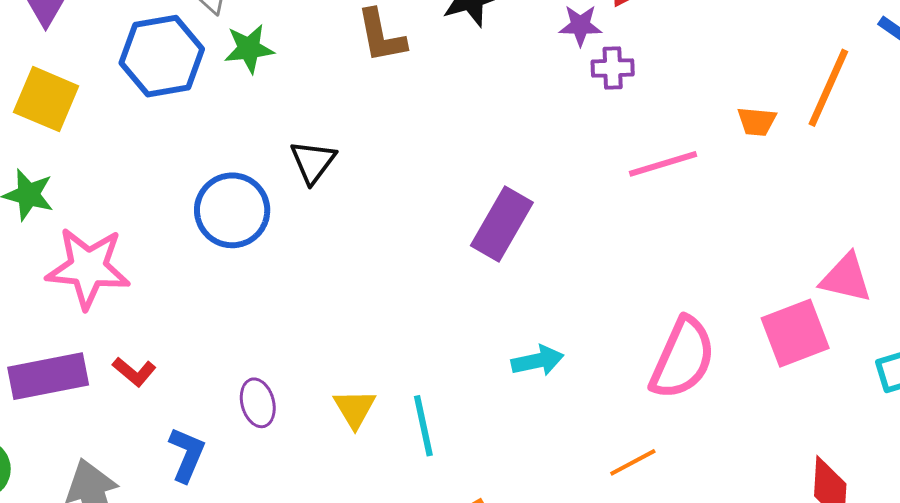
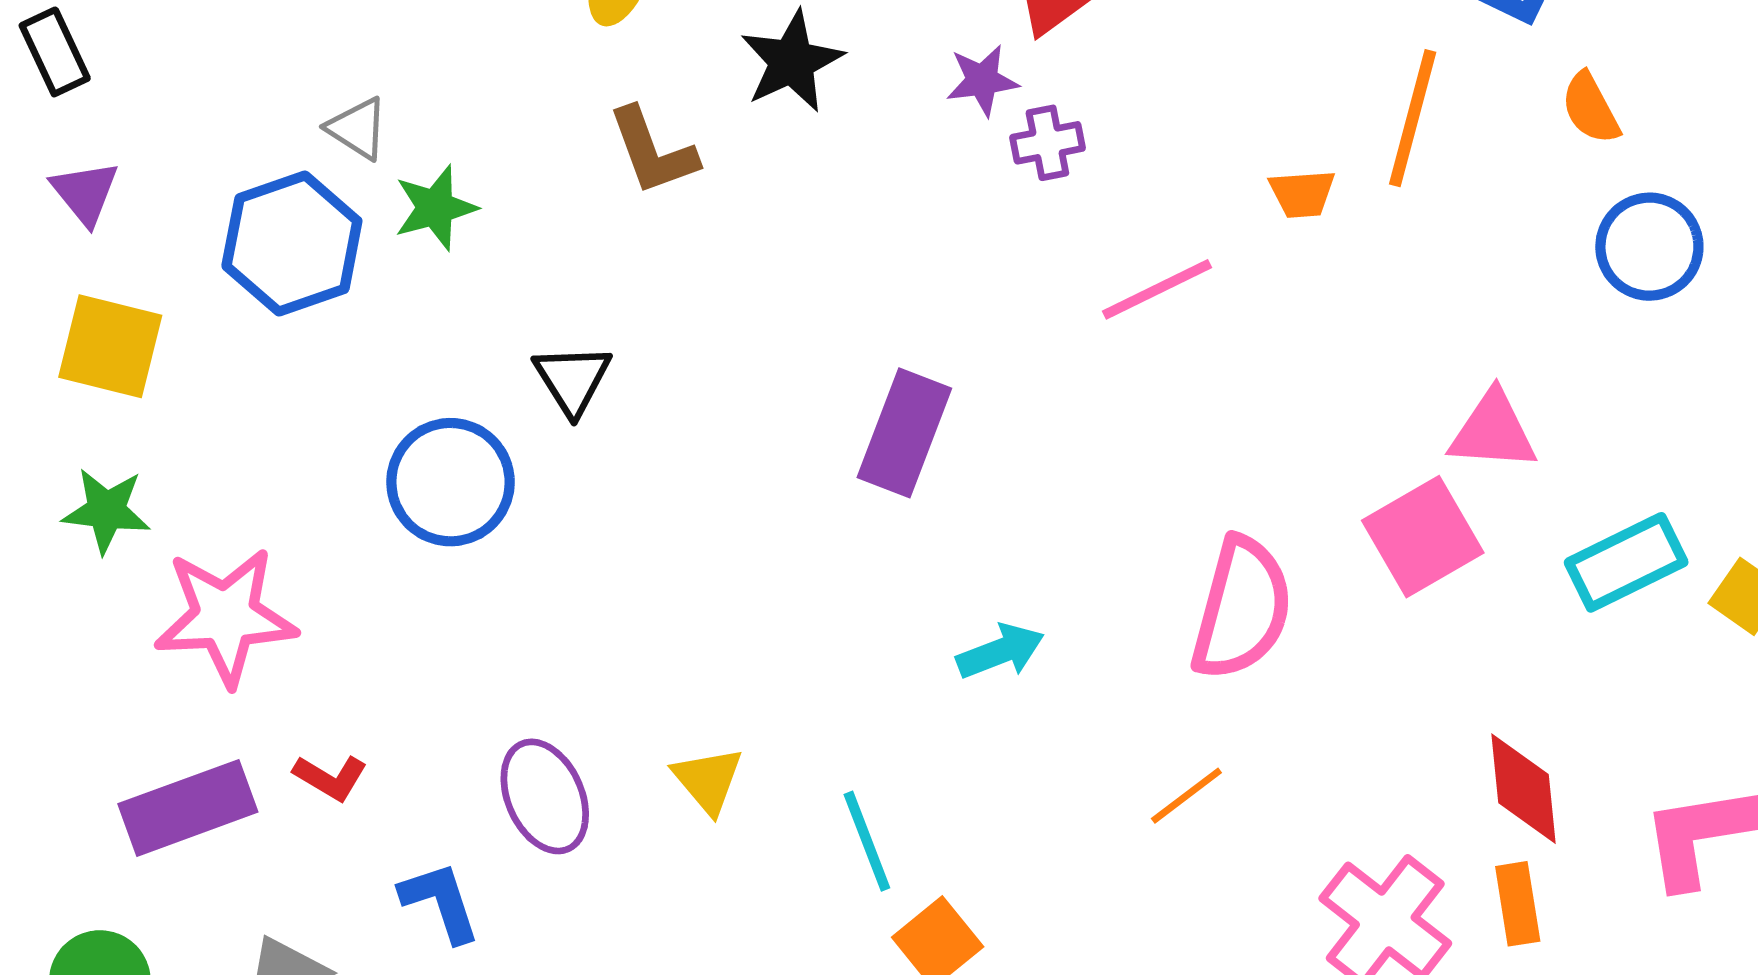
purple ellipse: (258, 403) -> (545, 796), size x1.4
cyan line: (423, 426) -> (867, 841), moved
blue L-shape: (187, 455) -> (440, 902), turned -32

